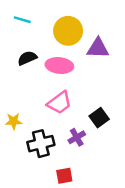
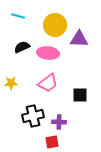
black square: (99, 118) -> (80, 95), turned 35
yellow star: (14, 121) -> (11, 83), moved
purple cross: (77, 137) -> (59, 122), moved, turned 32

